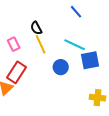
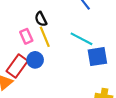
pink rectangle: (14, 44) -> (26, 36), moved
blue circle: (61, 67) -> (35, 60), moved

